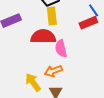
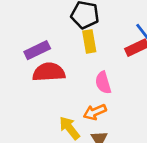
red semicircle: (43, 37) -> (49, 72), moved

